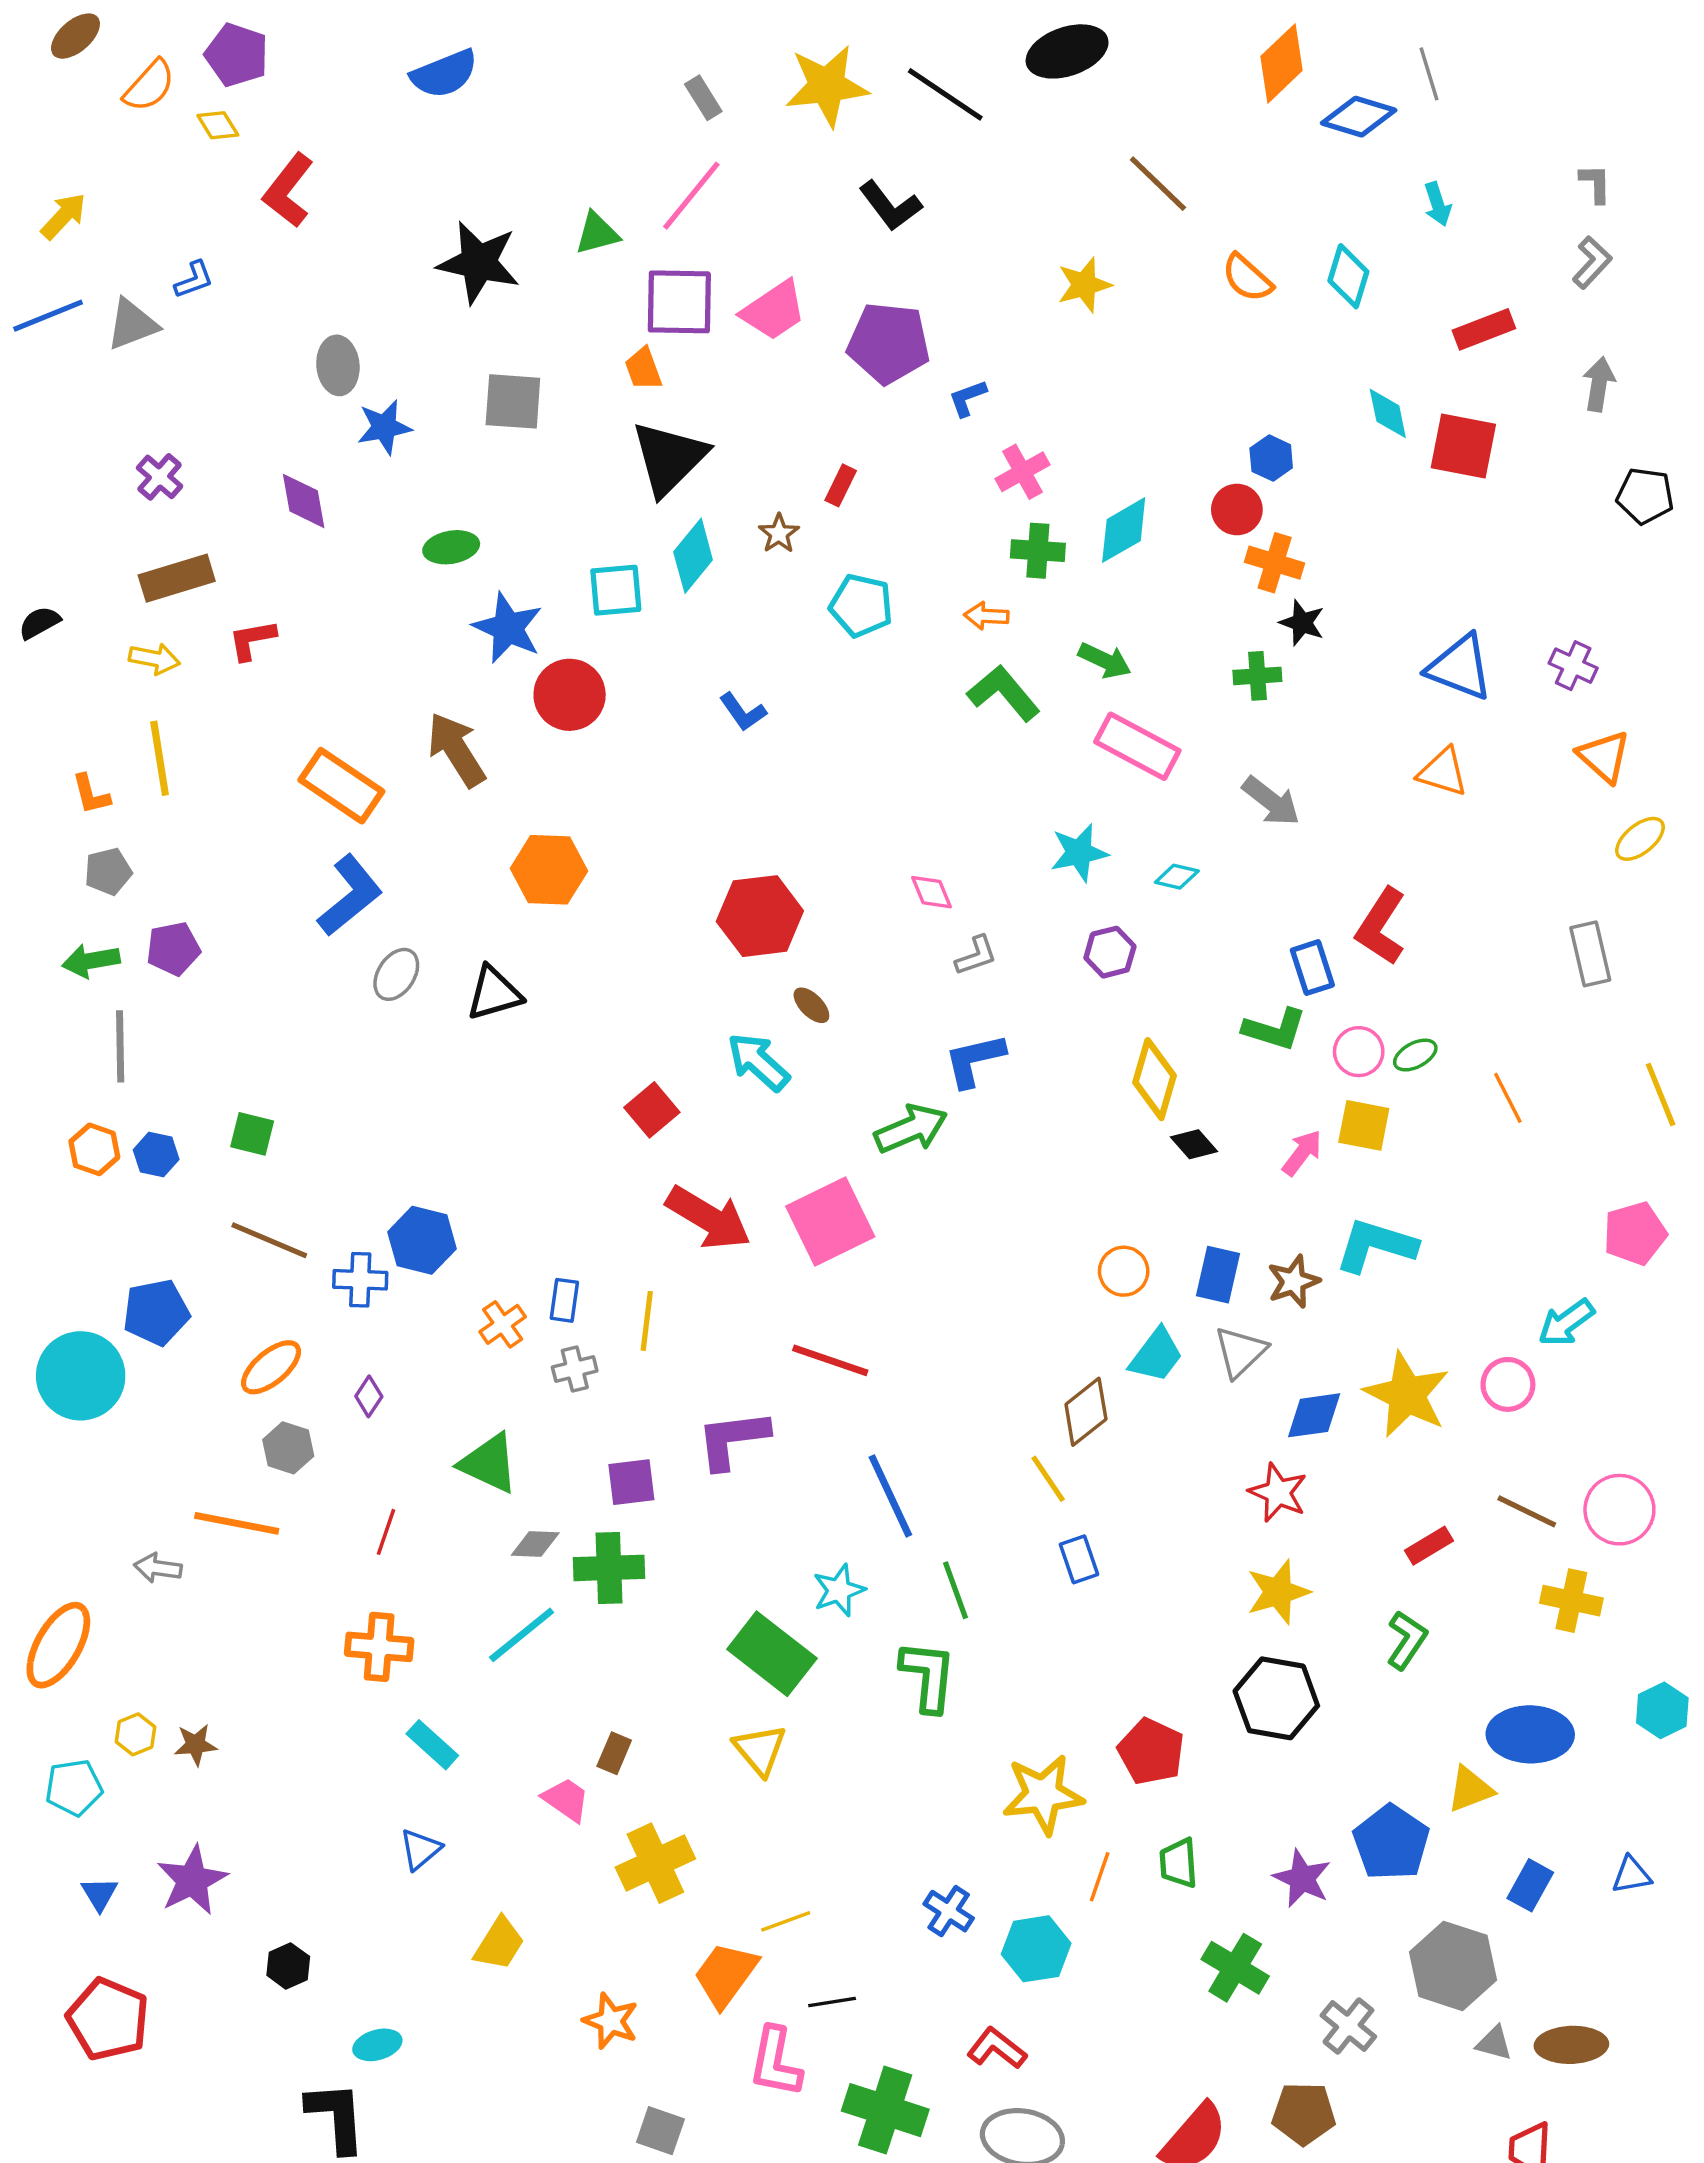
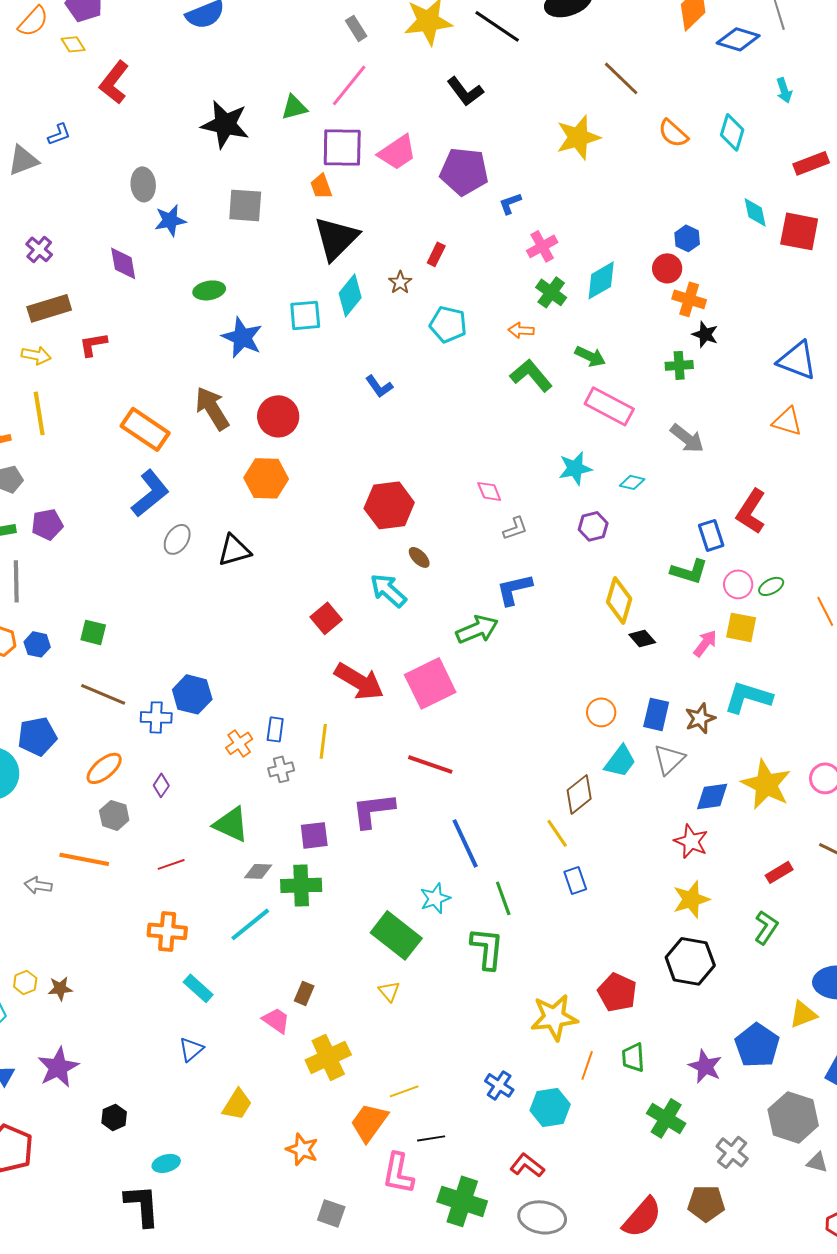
yellow star: (1084, 285) -> (578, 137), size x1.4
green cross: (1038, 551) -> (551, 292), turned 32
red circle: (570, 695) -> (278, 416), moved
red line: (386, 1532) -> (171, 864), turned 52
yellow triangle: (760, 1750) -> (389, 991), size x0.7

